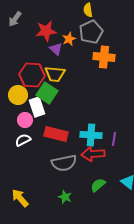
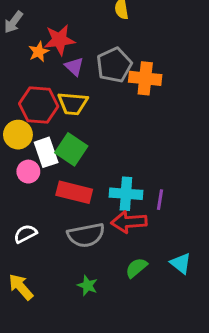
gray pentagon: (91, 32) -> (114, 65), moved
orange star: (69, 39) -> (39, 52), moved
green square: (47, 93) -> (71, 149), moved
white semicircle: (23, 140) -> (25, 234), moved

